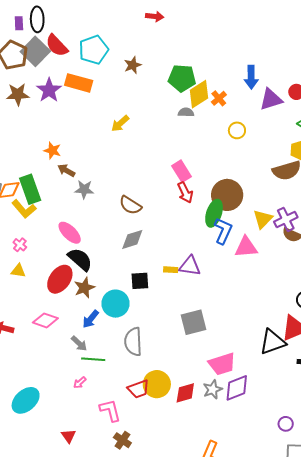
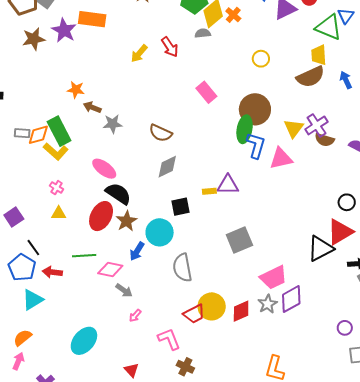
yellow circle: (237, 130) -> (261, 59), moved
red arrow: (185, 192) -> (170, 47), moved
pink diamond: (45, 320) -> (110, 269), moved
gray arrow: (79, 343) -> (124, 290), moved
green line: (93, 359) -> (84, 256), moved

